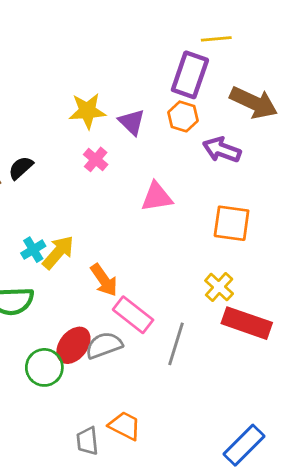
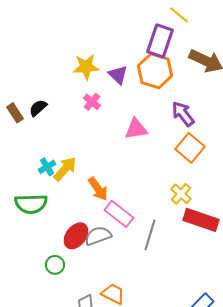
yellow line: (216, 39) -> (179, 15), turned 45
orange hexagon: (183, 116) -> (155, 71), size x1.6
purple arrow: (222, 150) -> (183, 114), moved, turned 32
orange square: (232, 223) -> (190, 148), turned 32
green circle: (44, 367) -> (55, 265), moved, size x0.7

